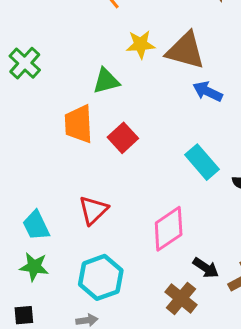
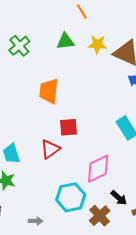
green triangle: (106, 81) -> (65, 41), moved
red square: (123, 138) -> (69, 127), moved, turned 30
cyan hexagon: (101, 277) -> (71, 197), moved

